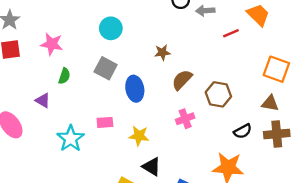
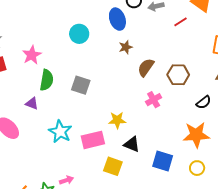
pink star: (52, 44) -> (32, 55), turned -30
gray square: (106, 68) -> (81, 85), moved
green semicircle: (64, 76) -> (47, 80), size x1.5
blue ellipse: (135, 89) -> (117, 19), moved
pink rectangle: (105, 122) -> (93, 140), moved, size x1.6

